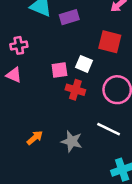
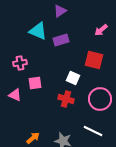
pink square: (59, 70) -> (35, 83), moved
pink triangle: (14, 75) -> (15, 95), moved

